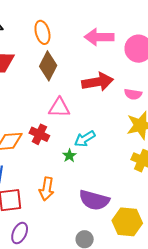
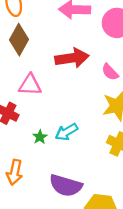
pink semicircle: (133, 94) -> (110, 72), turned 36
cyan arrow: (85, 139) -> (66, 132), moved

